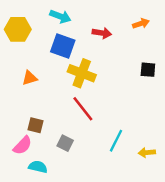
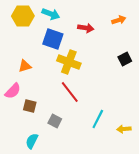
yellow hexagon: (18, 29) -> (23, 16), moved
black square: (148, 70) -> (125, 59), turned -32
pink semicircle: (22, 145) -> (13, 91), moved
cyan semicircle: (38, 167) -> (32, 141), turned -77

